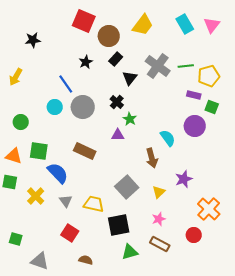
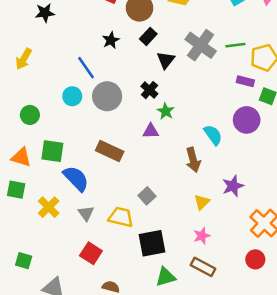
gray square: (127, 187) -> (147, 196), moved, size x0.6
red circle: (194, 235) -> (255, 259), moved

